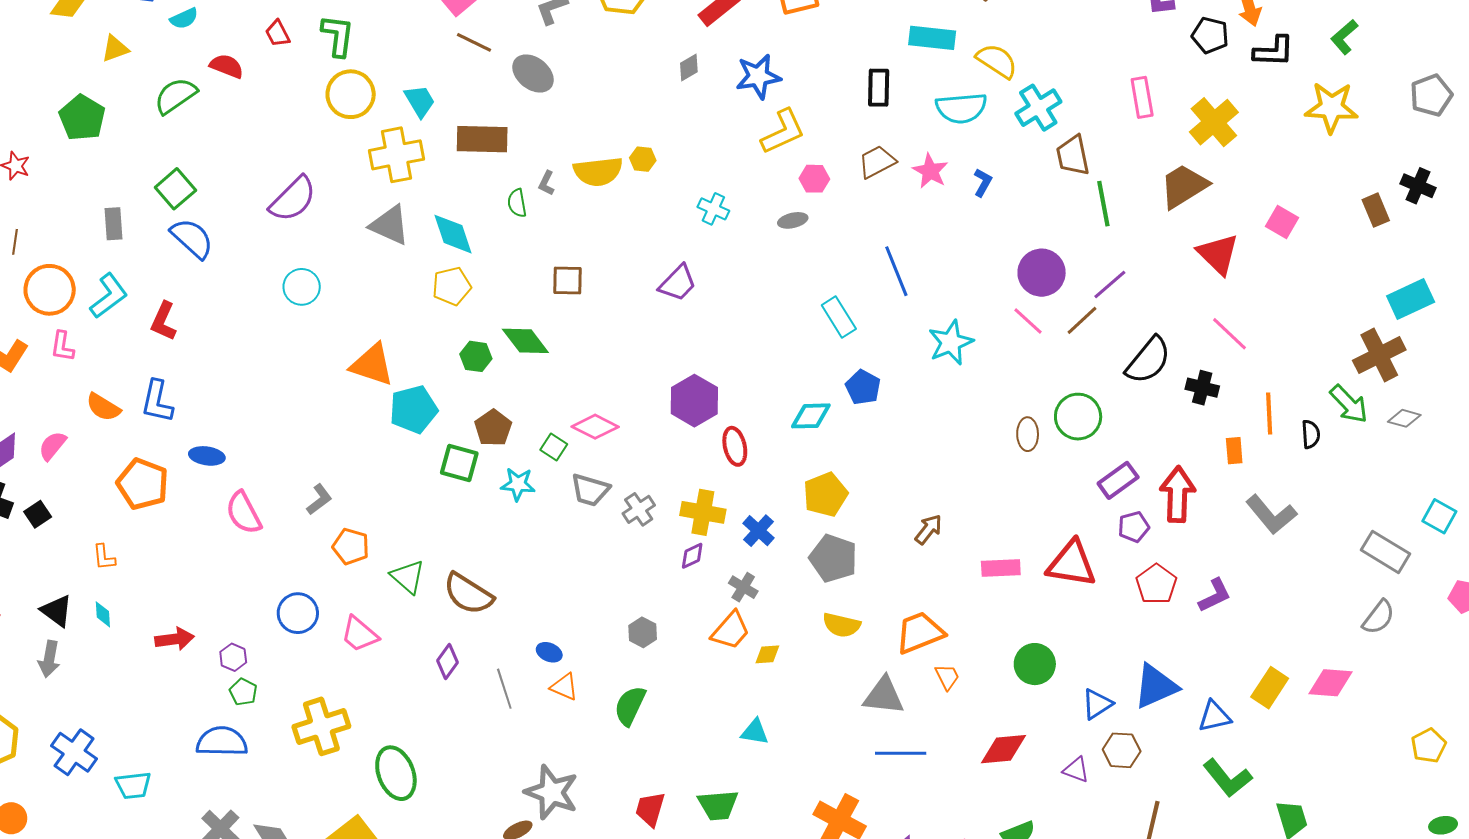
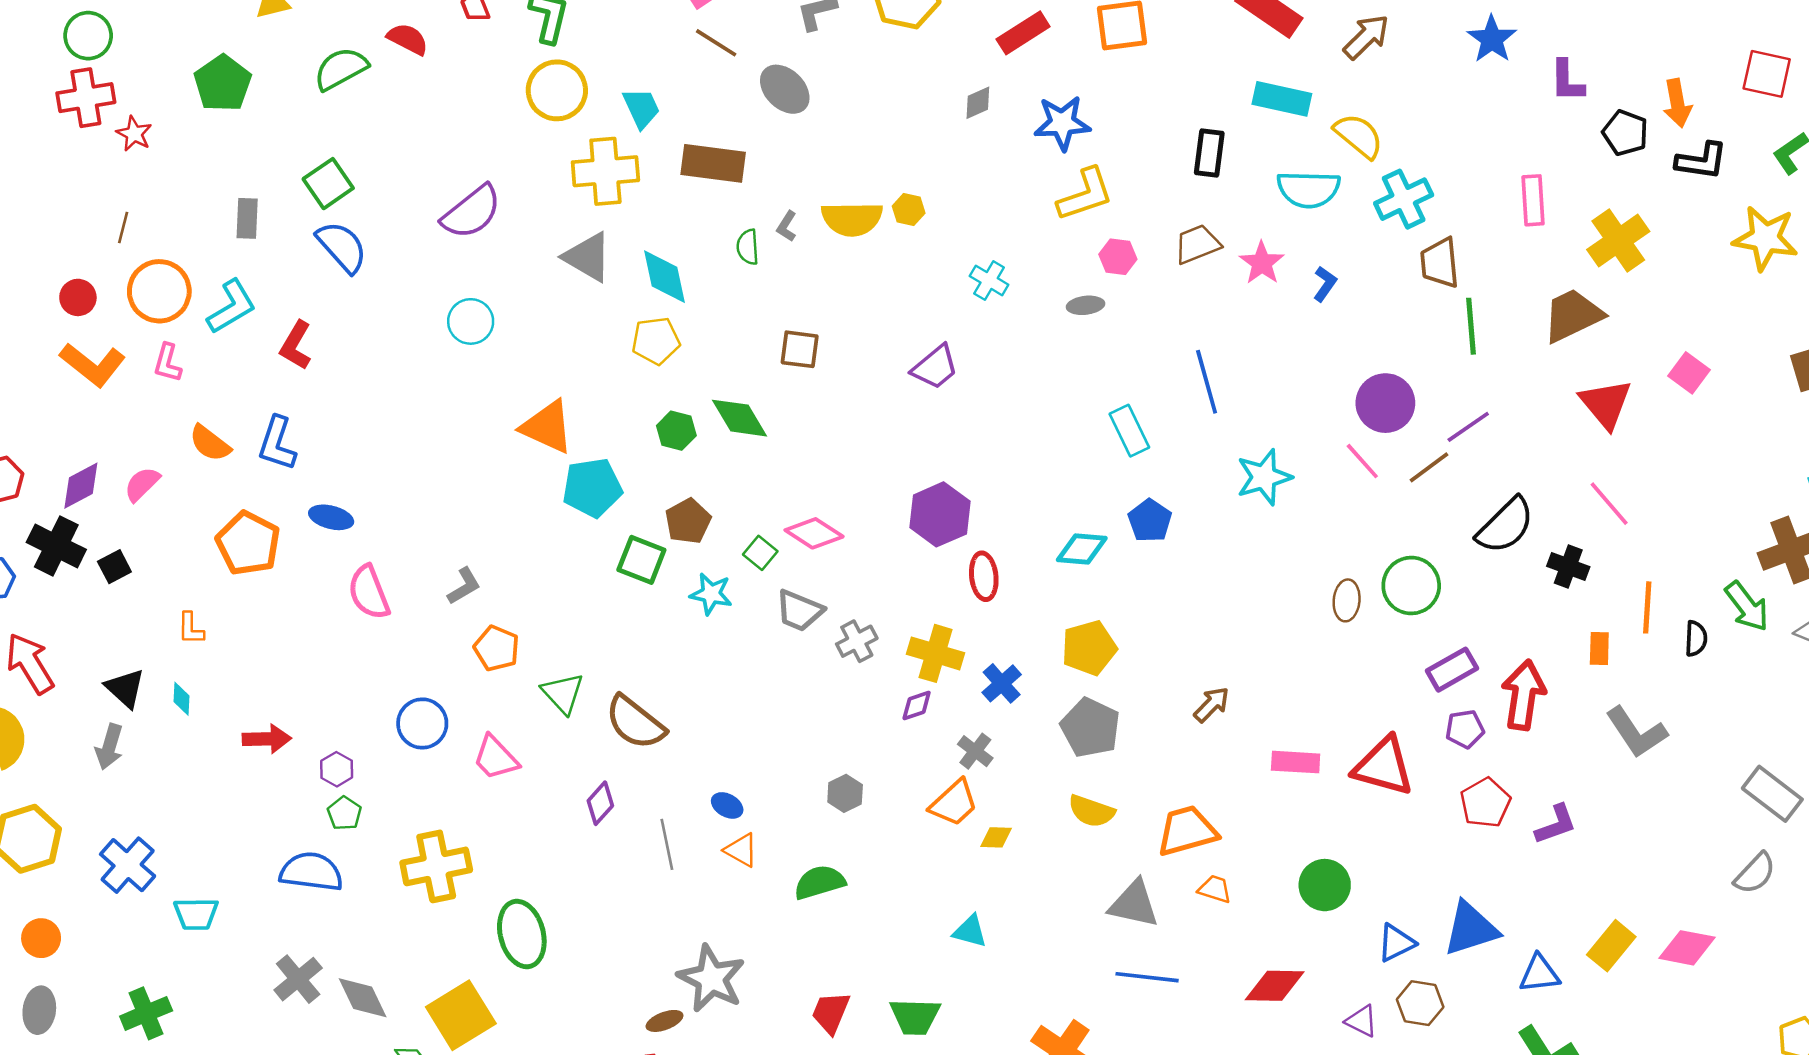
orange trapezoid: (947, 677) -> (1215, 889), turned -52
green semicircle: (630, 706) -> (820, 882), turned 42

